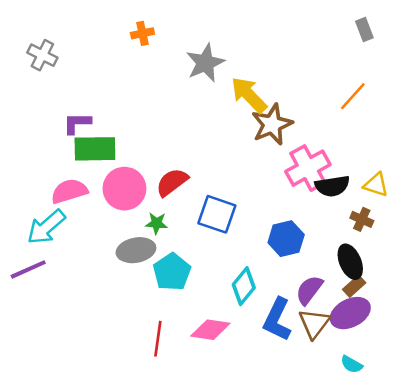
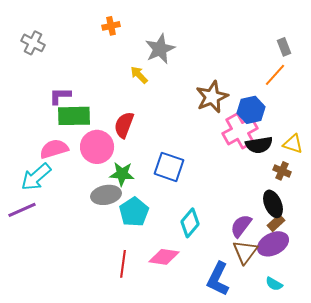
gray rectangle: (364, 30) -> (284, 47), moved
yellow arrow: (249, 95) -> (139, 75), moved, size x0.6
red semicircle: (172, 182) -> (124, 125), moved, turned -32
green star: (157, 223) -> (122, 174), size x1.4
blue hexagon: (286, 239) -> (251, 110), moved
blue L-shape: (277, 319) -> (218, 279), moved

